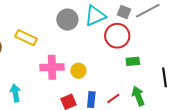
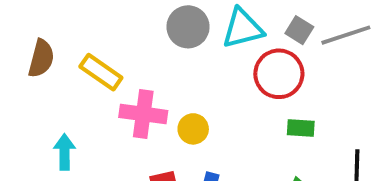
yellow rectangle: (26, 38) -> (101, 72), moved

